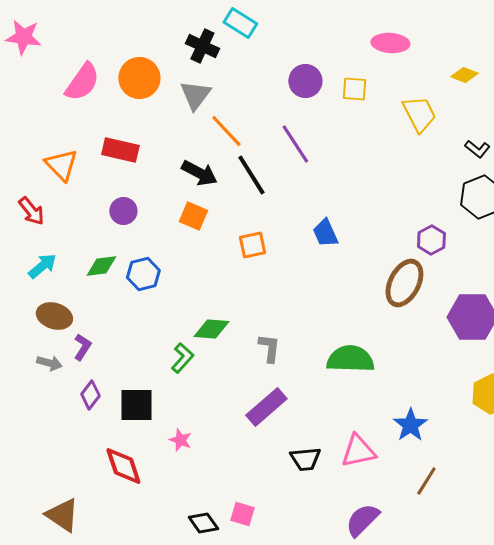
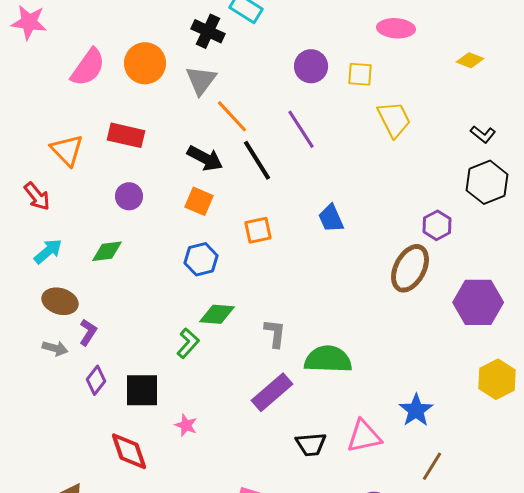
yellow trapezoid: (419, 114) -> (394, 119), moved
blue hexagon: (143, 274) -> (201, 259), moved
green semicircle: (350, 359) -> (328, 359), moved

